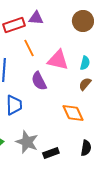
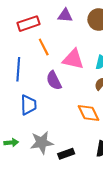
purple triangle: (36, 18) -> (65, 15), moved
gray star: (27, 142) -> (42, 143), turned -30

